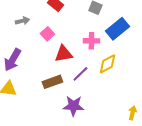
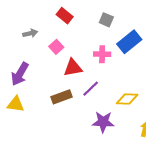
yellow diamond: (107, 64) -> (127, 99), moved, turned 30
purple star: (73, 106) -> (103, 122), moved

